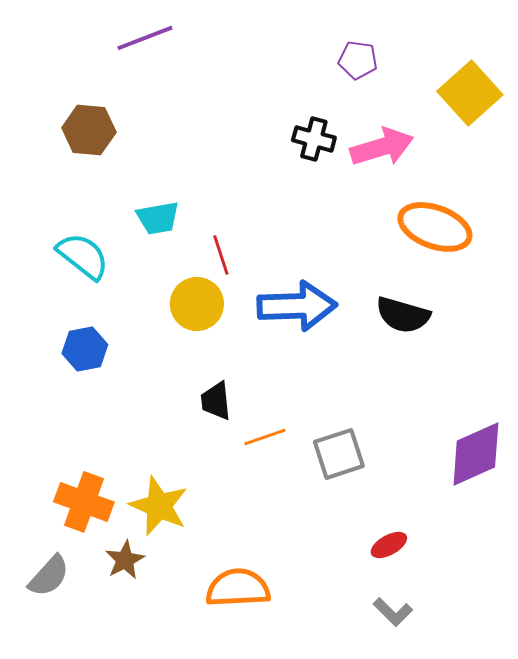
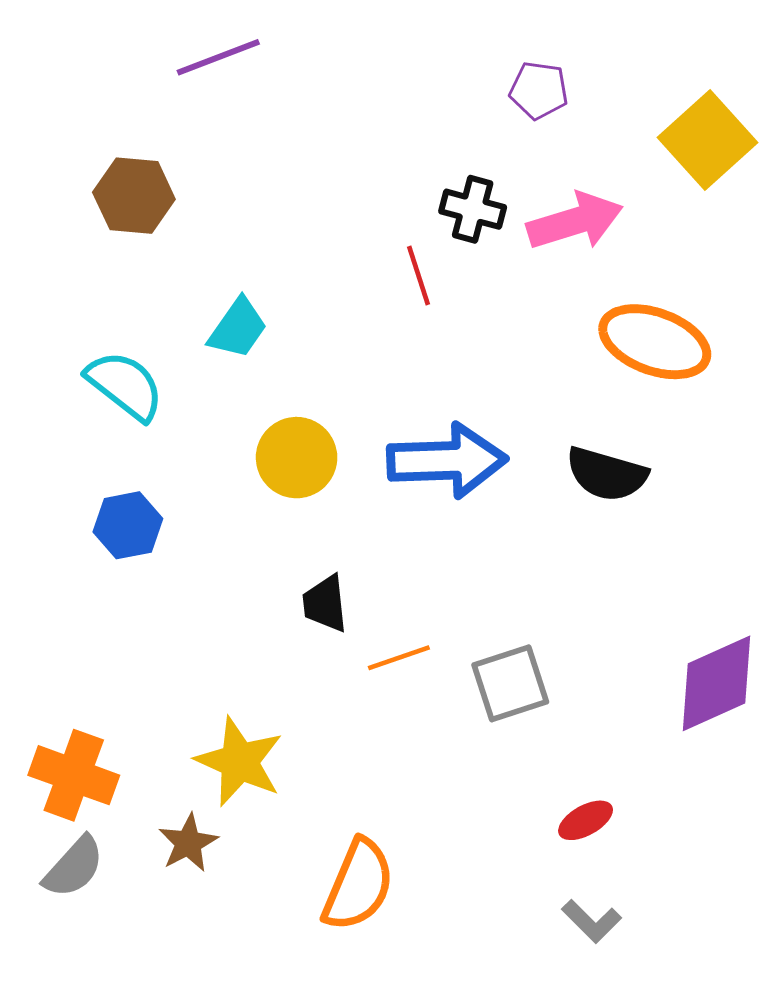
cyan trapezoid: (158, 218) -> (238, 328), turned -45
red line: (221, 255) -> (418, 275), moved
orange cross: (84, 502) -> (74, 775), moved
orange semicircle: (238, 588) -> (358, 885), turned 116

